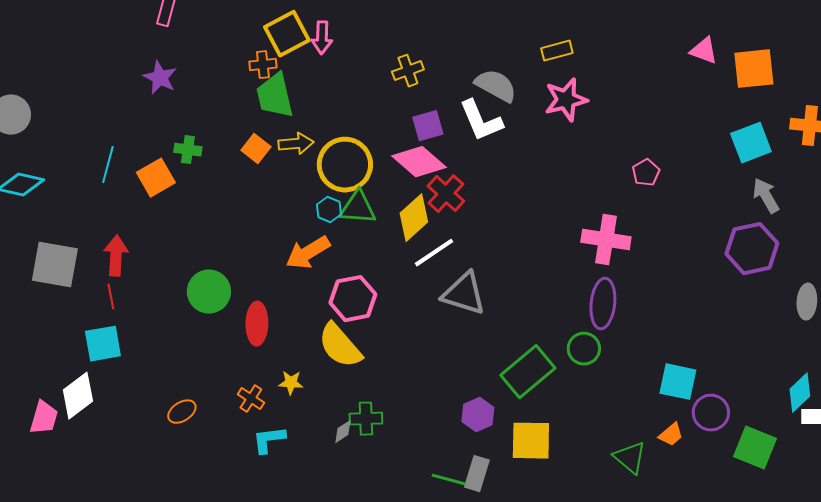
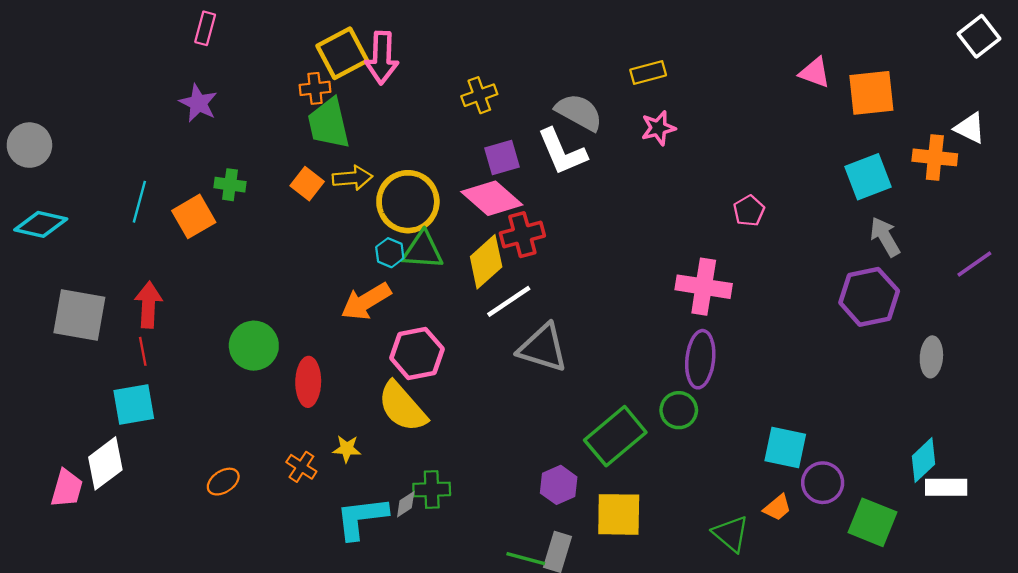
pink arrow: (322, 38) -> (382, 58), size x1.4
pink star: (566, 100) -> (658, 128), size x0.7
red cross: (446, 194) -> (522, 235), turned 33
cyan L-shape: (269, 440) -> (361, 518), moved, size x1.4

